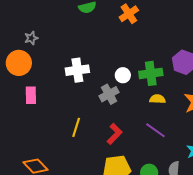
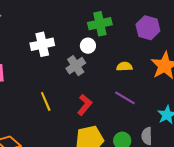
green cross: (151, 73) -> (100, 24), moved
yellow line: (76, 127) -> (46, 101), turned -36

